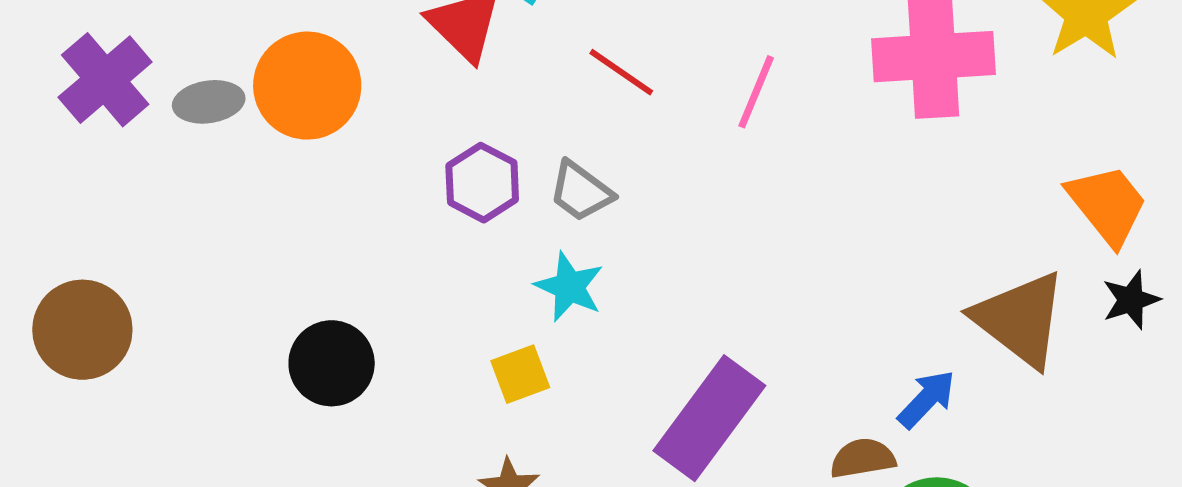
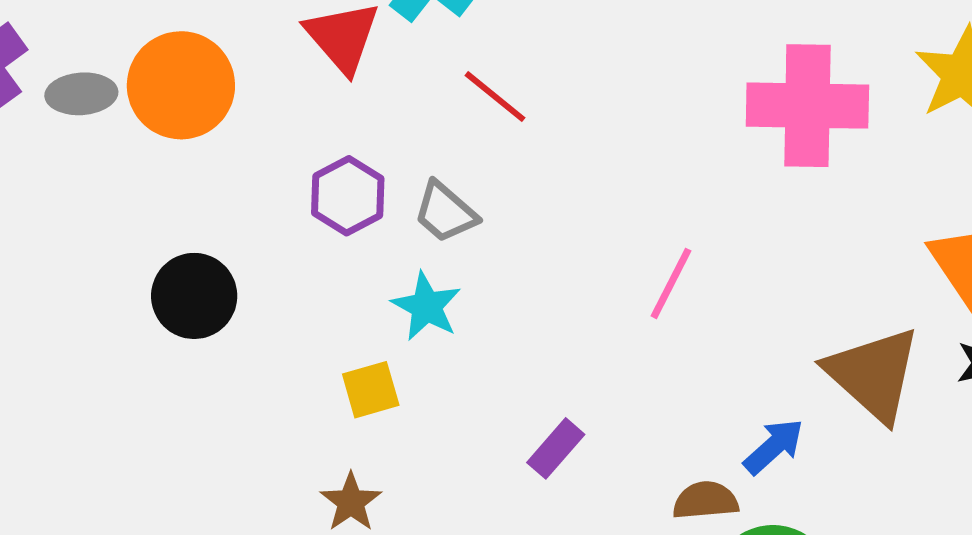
pink line: (756, 92) -> (671, 283), moved
black circle: (332, 363) -> (194, 296), moved
purple rectangle: (709, 418) -> (556, 448), size x0.5

